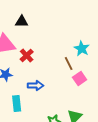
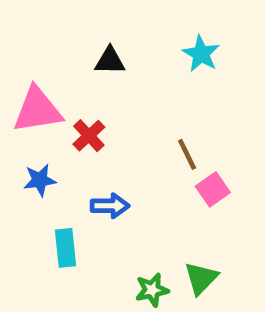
black triangle: (22, 22) -> (110, 61), moved
cyan star: (82, 49) -> (201, 54), moved

